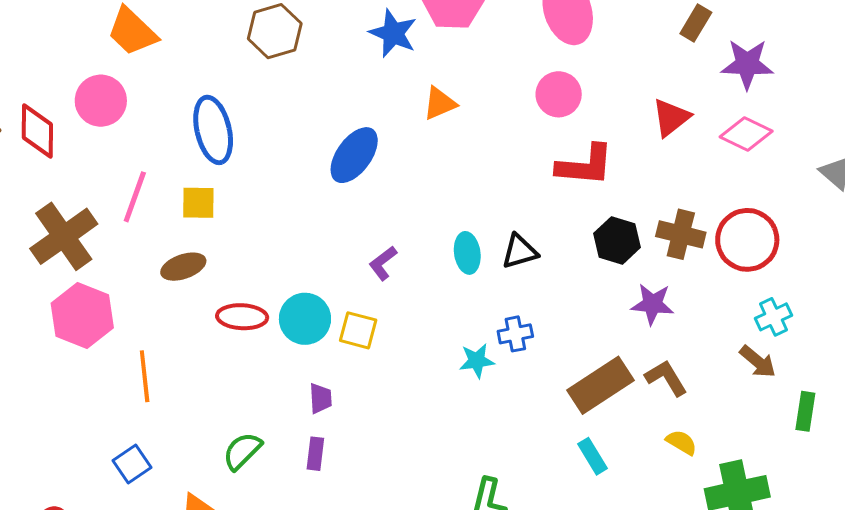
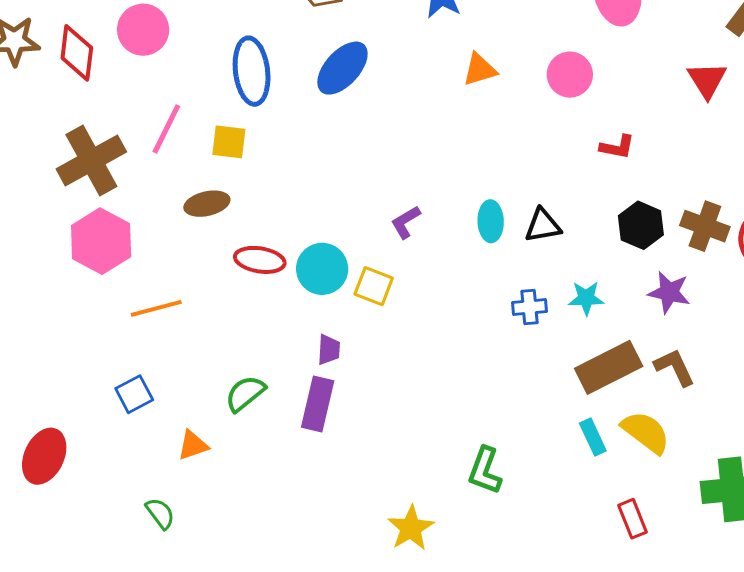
pink circle: (559, 94) -> (570, 75), moved
red triangle: (671, 117) -> (707, 80), moved, turned -30
blue ellipse: (354, 155) -> (342, 68), moved
red L-shape: (585, 165) -> (617, 147), size x0.6
cyan star: (477, 361) -> (586, 298), moved
orange line: (145, 376) -> (156, 308), turned 75
yellow semicircle: (681, 442) -> (646, 432), moved, size x1.6
purple rectangle: (315, 454) -> (318, 404), size x1.6

